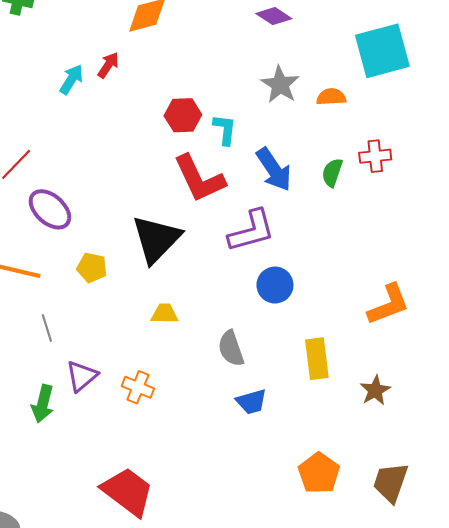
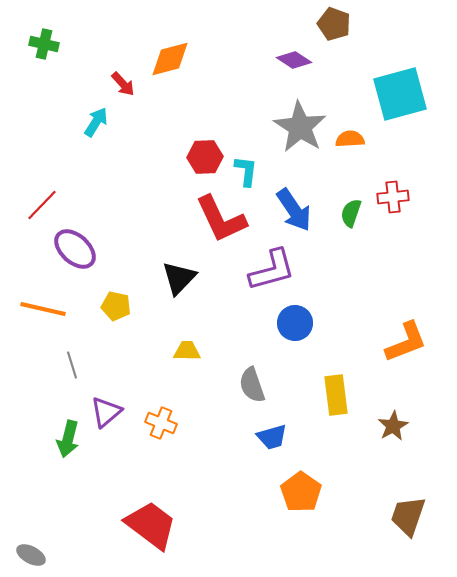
red arrow: (108, 65) -> (123, 84), moved, turned 104
gray star: (280, 85) -> (300, 127), size x1.4
black triangle: (156, 239) -> (179, 278), size x0.7
orange pentagon: (319, 473) -> (301, 492), moved

